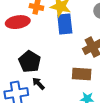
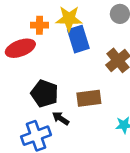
brown rectangle: (82, 74) -> (89, 98), moved

